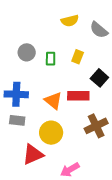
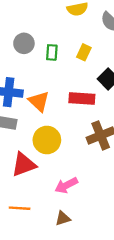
orange triangle: (53, 101) -> (39, 101), moved

